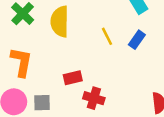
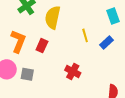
red rectangle: (73, 78) -> (42, 46), moved, turned -64
red cross: (94, 98) -> (73, 71), moved

